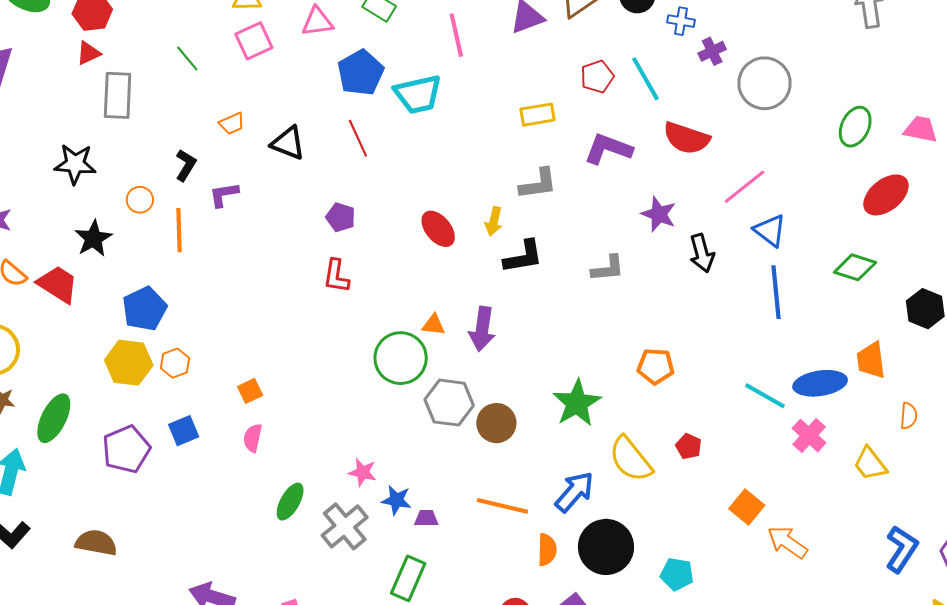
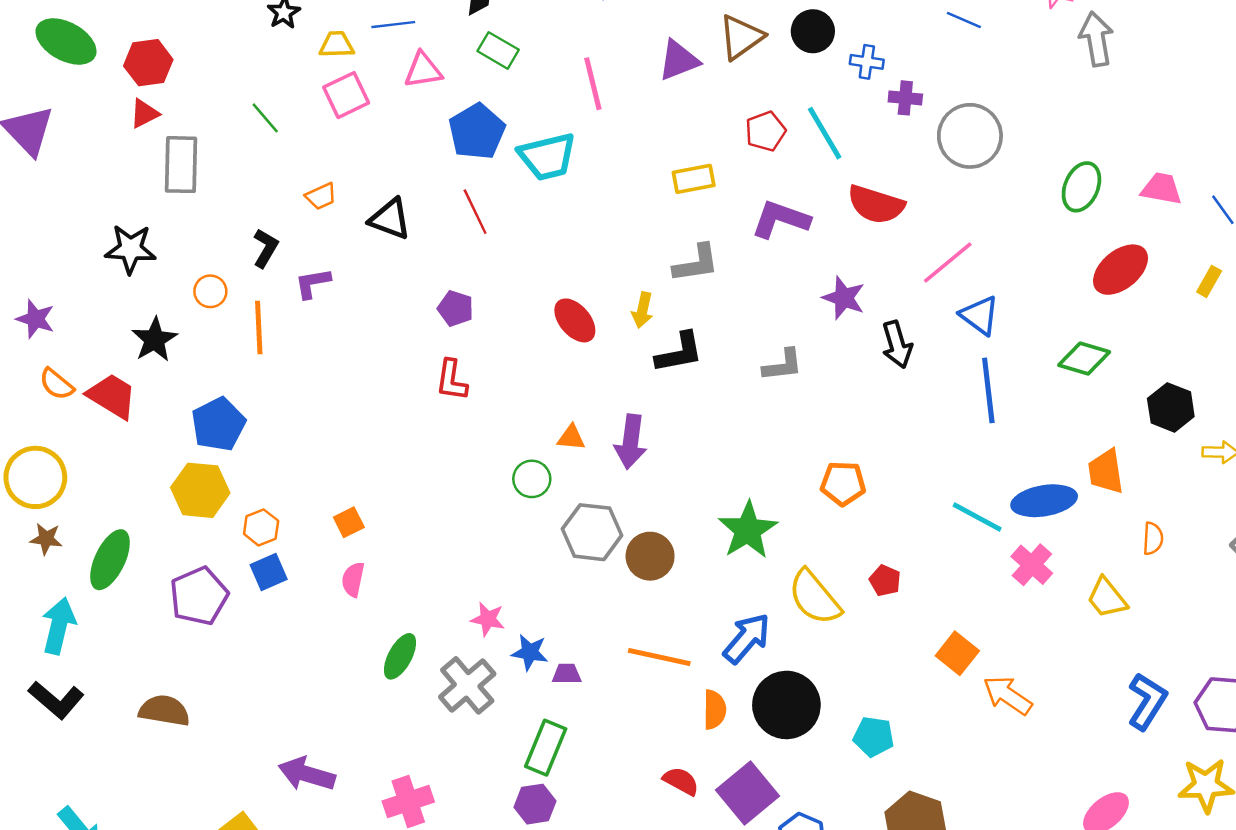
purple cross: (712, 51) -> (905, 98), turned 32
green circle: (401, 358) -> (532, 479), size x0.6
orange hexagon: (175, 363) -> (261, 527), moved

